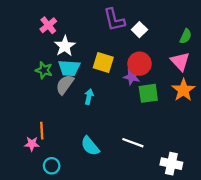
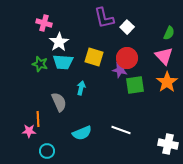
pink cross: (48, 25) -> (44, 23), turned -35
gray semicircle: (65, 85) -> (59, 102), moved, turned 120
cyan semicircle: (90, 146) -> (82, 133), turned -72
white cross: (171, 164) -> (168, 144), moved

